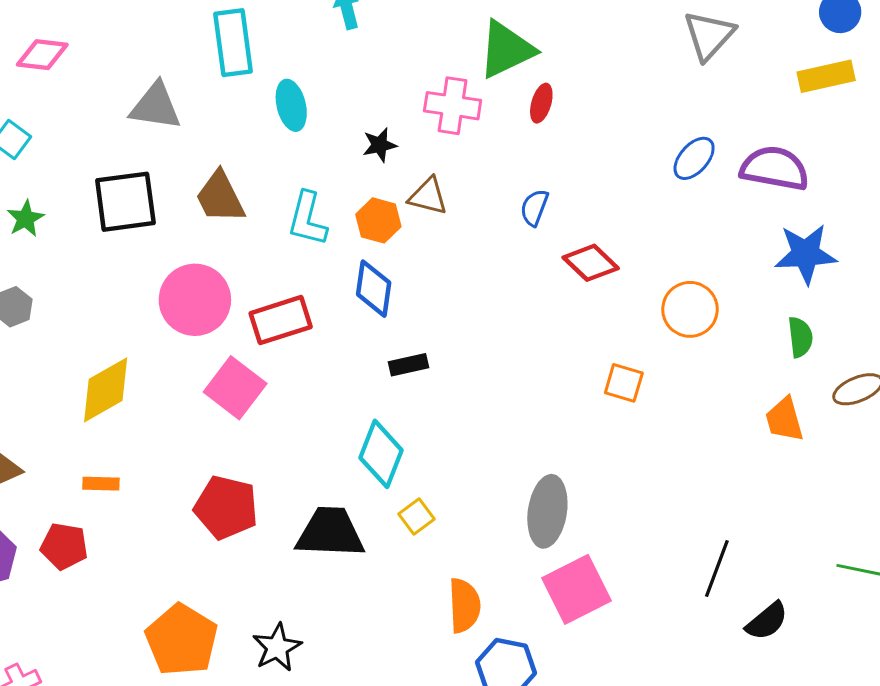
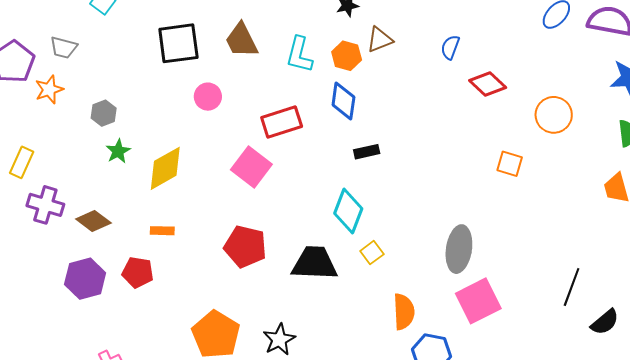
brown triangle: (428, 196) -> (380, 40), turned -36
green star: (25, 219) -> (118, 151), moved
pink circle: (195, 300) -> (208, 97), moved, size x0.6

